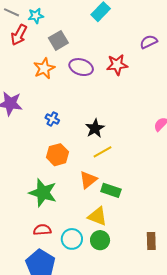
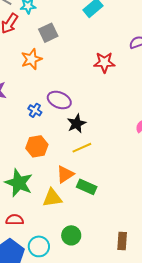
purple ellipse: (81, 67) -> (59, 100), moved
yellow triangle: (98, 216) -> (52, 198), moved, turned -35
cyan circle: (72, 239) -> (39, 246), moved

